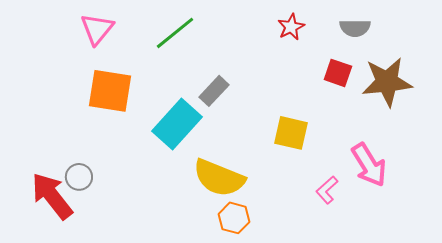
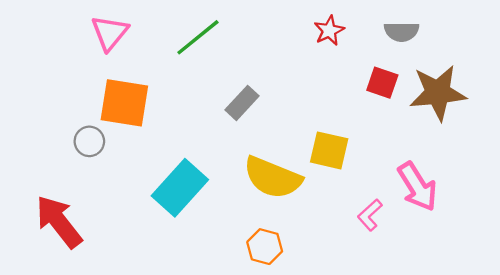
cyan rectangle: (177, 124) -> (180, 188), moved
gray circle: (79, 177) -> (89, 141), moved
yellow semicircle: (219, 178) -> (273, 178), moved

